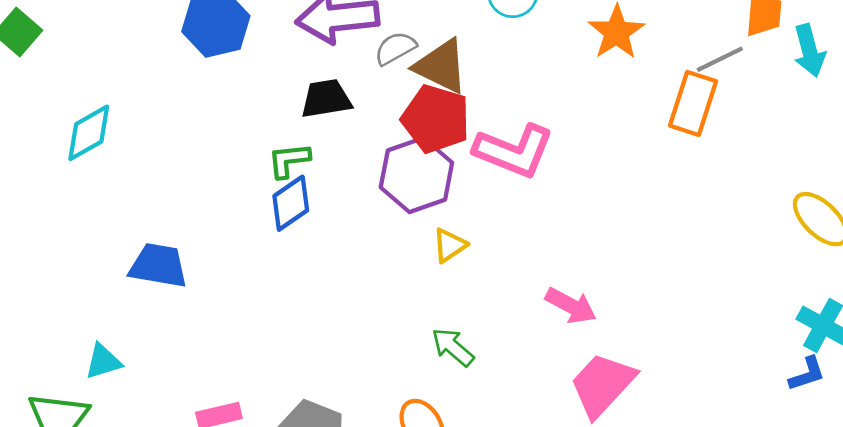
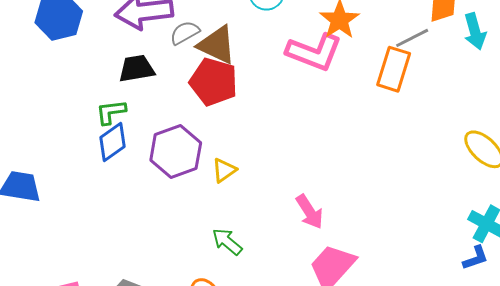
pink L-shape: (514, 151) -> (314, 52), moved
purple hexagon: (416, 175) -> (176, 151), moved
pink arrow: (571, 306) -> (310, 212), turned 30

